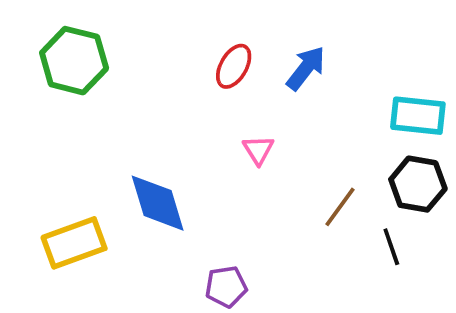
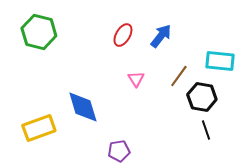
black hexagon: (418, 184) -> (202, 97), moved
brown line: (340, 207) -> (179, 76), moved

